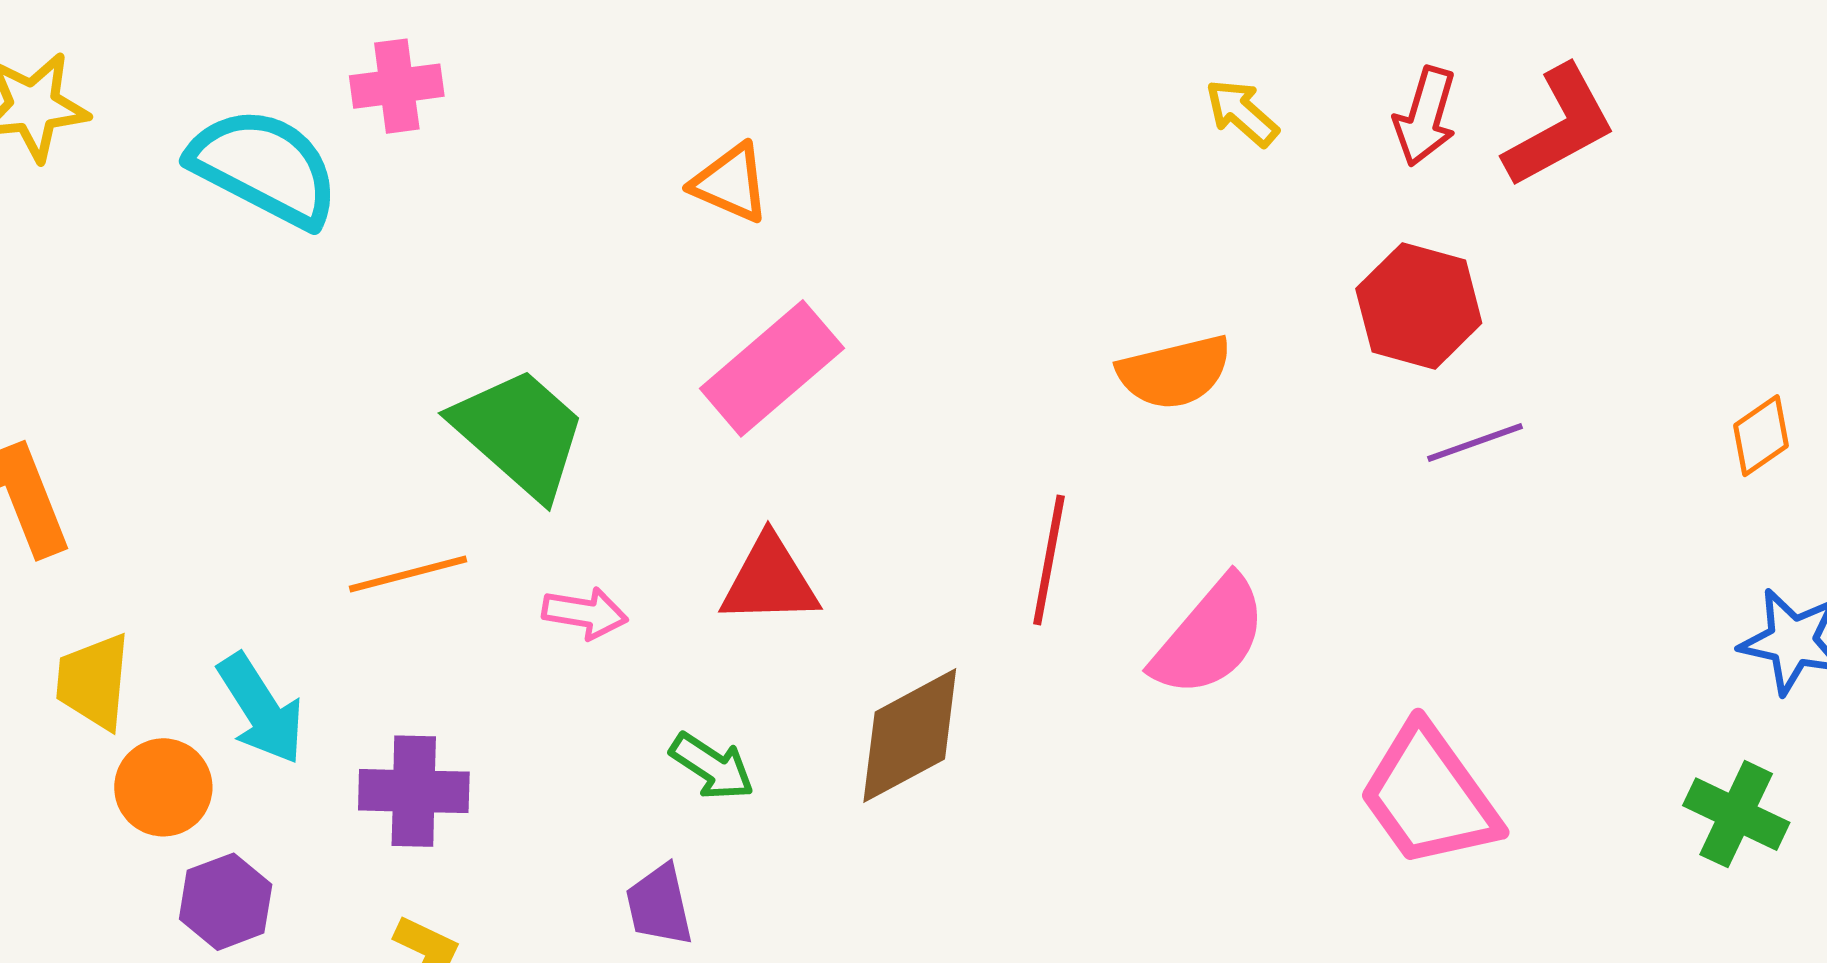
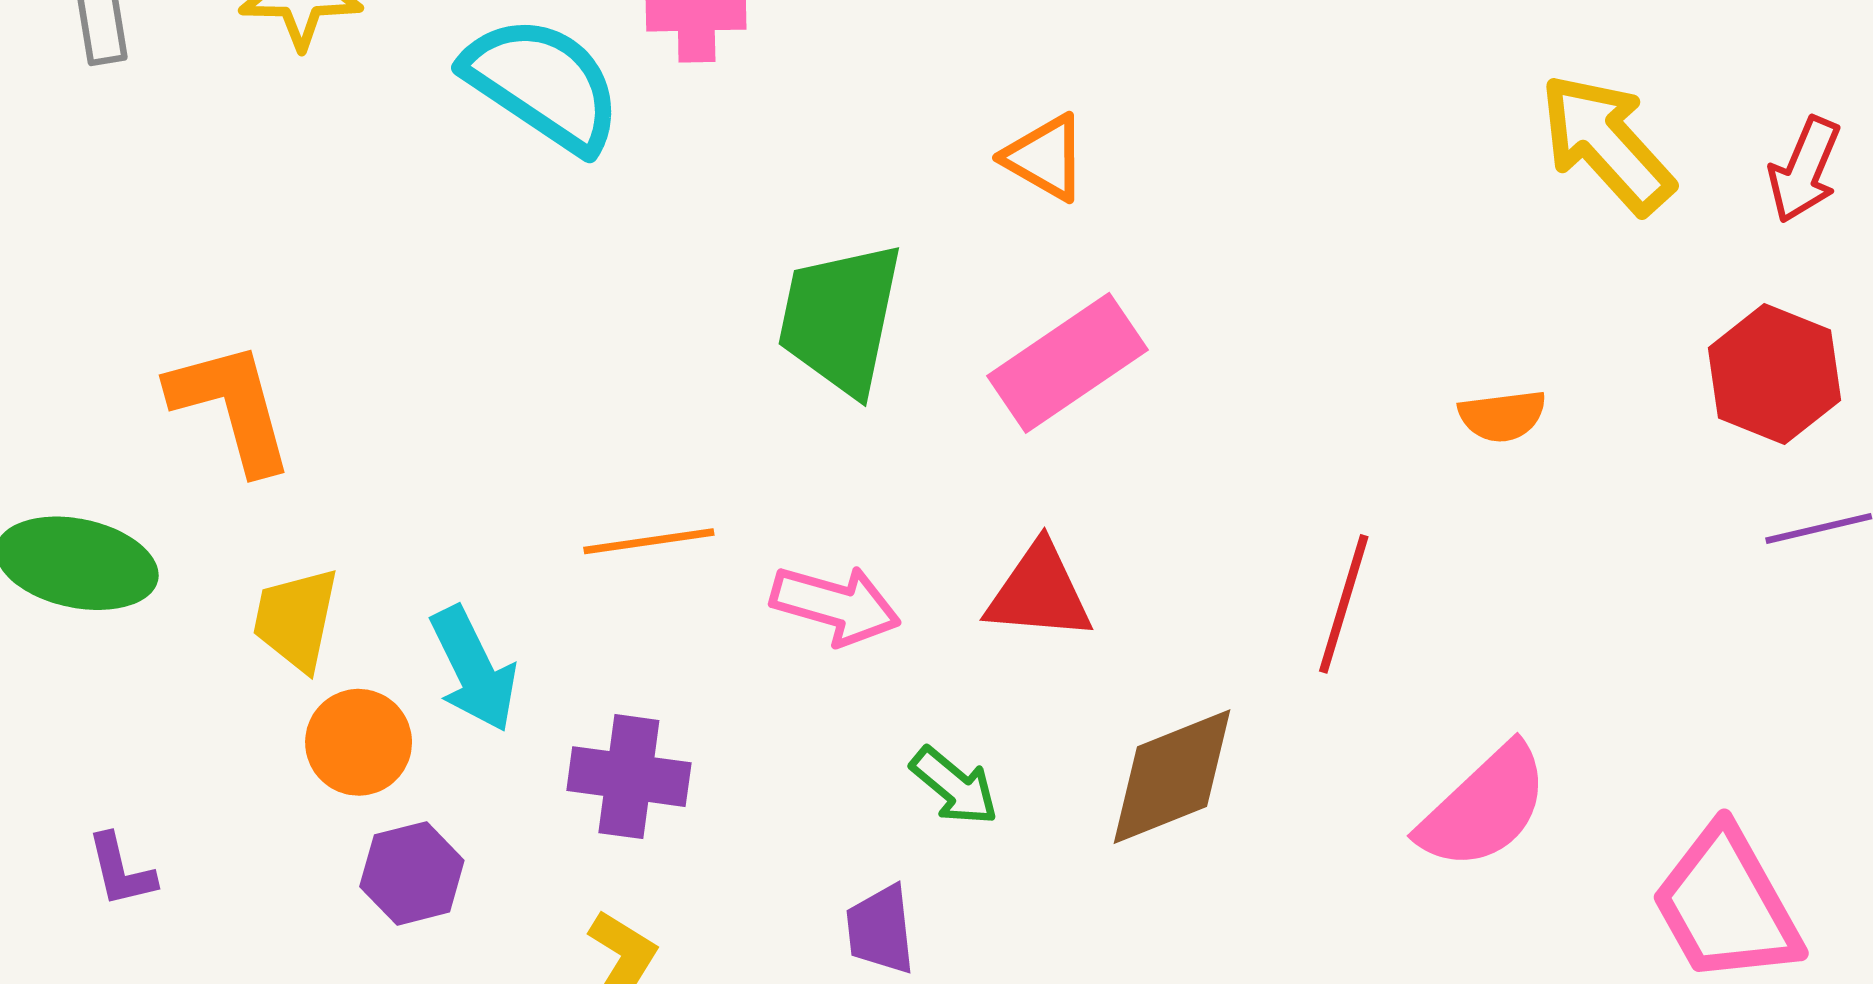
yellow arrow: (1242, 113) -> (1607, 144), size x1.8
orange semicircle: (1175, 372) -> (1502, 416), size x0.7
green trapezoid: (520, 433) -> (840, 318), moved, turned -126
pink arrow: (585, 613) -> (835, 605), size x1.4
pink semicircle: (1210, 637) -> (1484, 807), moved

